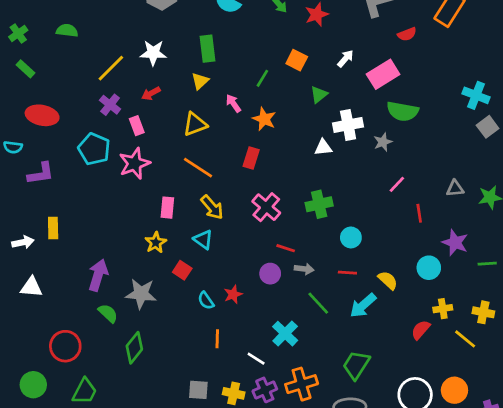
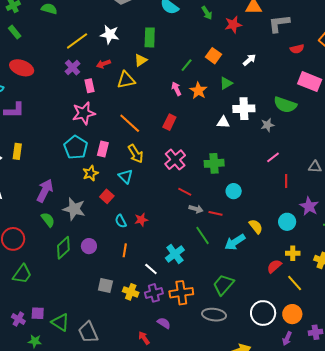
pink rectangle: (383, 74) -> (310, 82), moved, turned 45
pink arrow: (233, 103) -> (176, 89), moved
orange star: (264, 119) -> (198, 91), moved
yellow triangle: (195, 124) -> (126, 80), moved
cyan pentagon: (94, 149) -> (76, 147), moved
red line: (347, 273) -> (215, 213), moved
purple circle: (270, 274) -> (89, 246), moved
yellow line: (465, 339) -> (295, 283), moved

